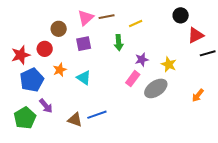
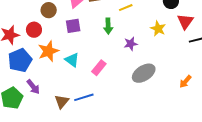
red triangle: (196, 35) -> (185, 21), turned -30
yellow star: (169, 64) -> (158, 29), moved
orange star: (60, 70) -> (48, 51), size x1.5
pink rectangle: (133, 79) -> (99, 68), moved
brown triangle: (75, 120) -> (62, 102), turned 49

